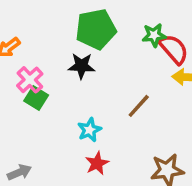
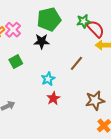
pink cross: (30, 80) -> (13, 30), moved
green square: (36, 98) -> (16, 62), turned 32

